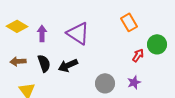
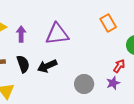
purple triangle: (78, 33) -> (57, 34), turned -40
red arrow: (138, 55) -> (119, 66), moved

